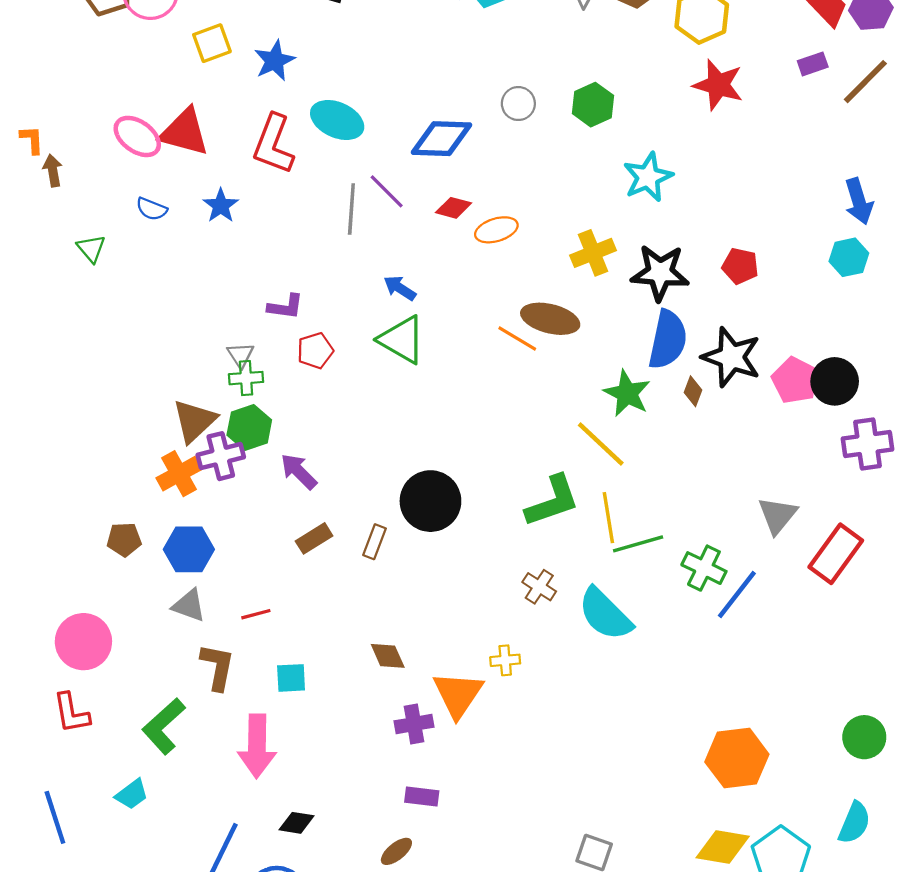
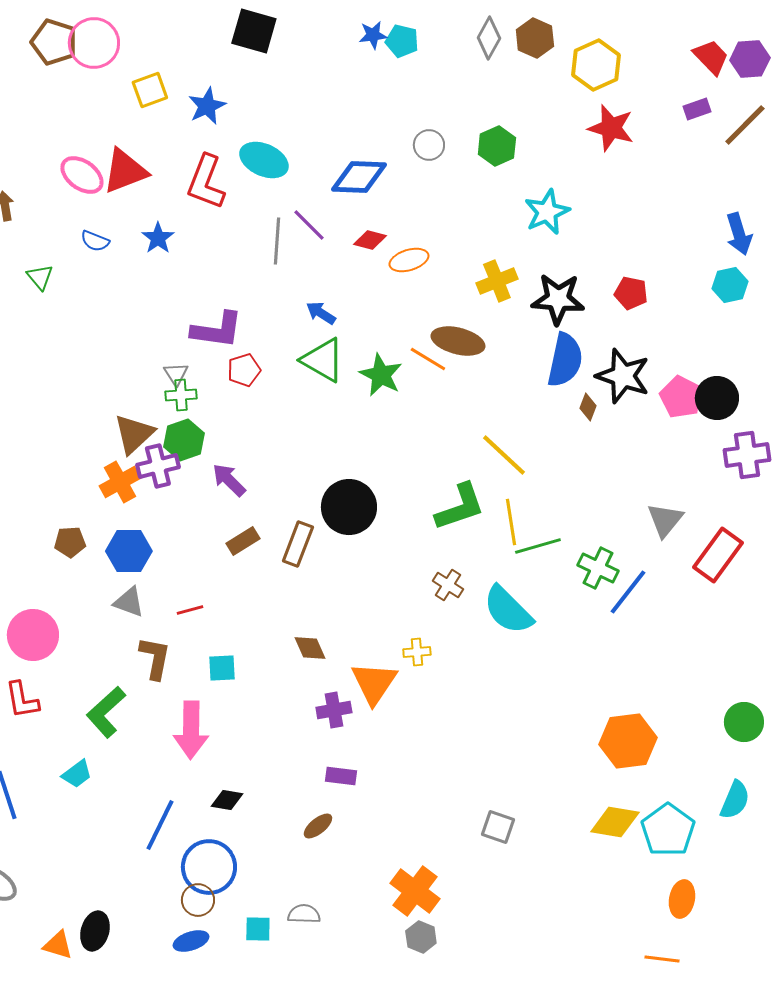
red triangle: (184, 132) -> (125, 171), turned -36
purple L-shape: (286, 307) -> (217, 330), size x1.6
green star: (627, 393) -> (381, 375), moved
brown rectangle: (374, 542) -> (298, 544), size x1.4

